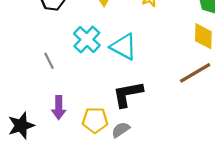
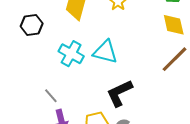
gray line: (49, 61) -> (51, 96), moved

